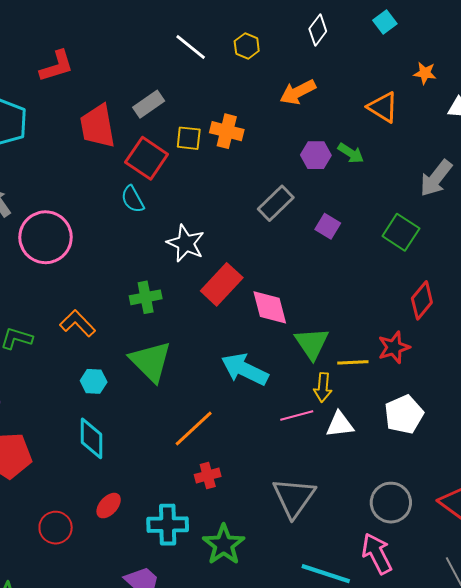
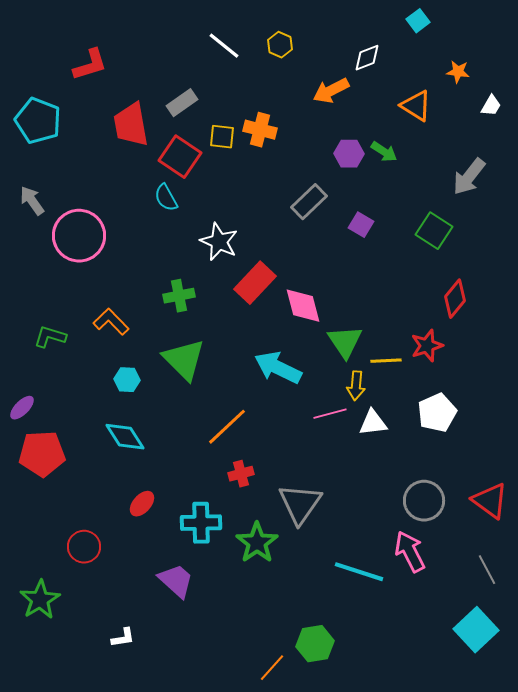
white diamond: (318, 30) -> (367, 58), moved, turned 32
cyan diamond: (92, 438) -> (125, 437), turned -33
gray triangle: (294, 498) -> (300, 504), moved
red circle: (56, 528) -> (84, 547), moved

